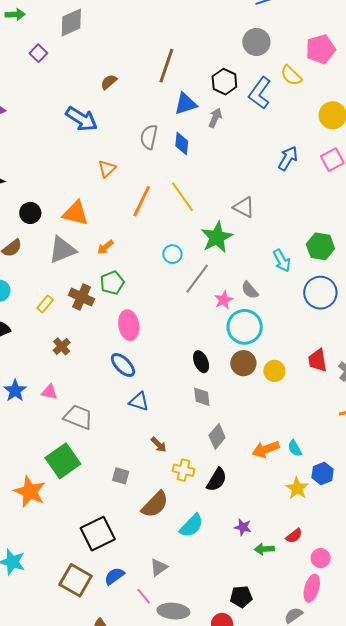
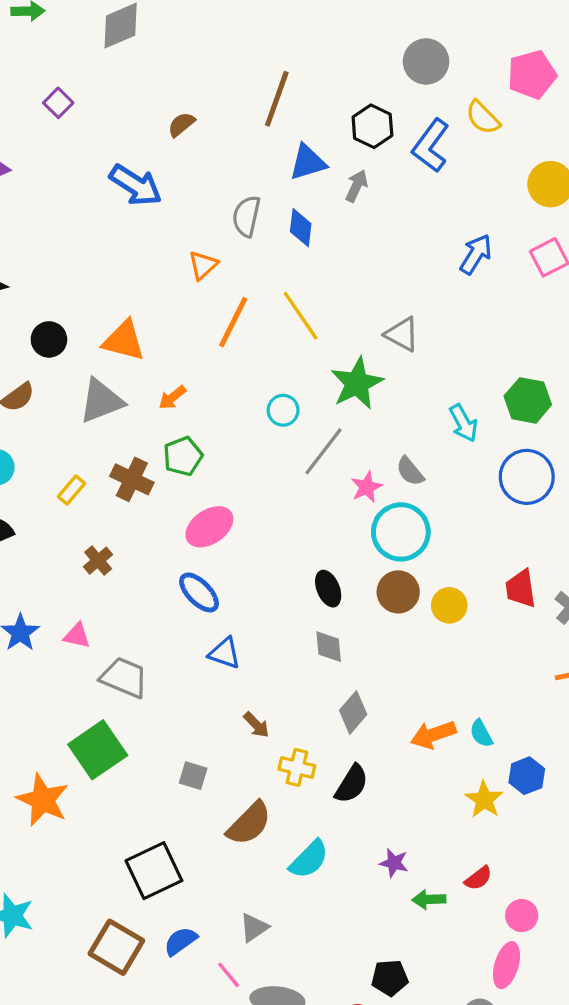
purple square: (38, 53) -> (58, 103), moved
orange triangle: (107, 169) -> (203, 265), moved
pink ellipse: (129, 325) -> (209, 527), turned 64

